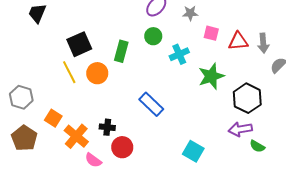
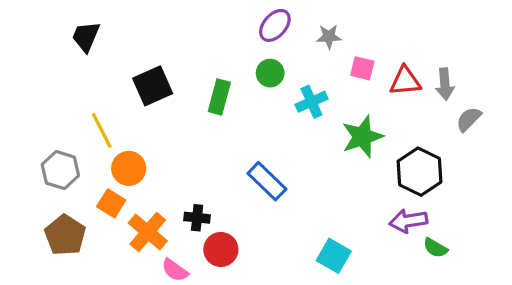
yellow line: (69, 72) -> (102, 130), moved
orange circle: (97, 73) -> (129, 168), moved

